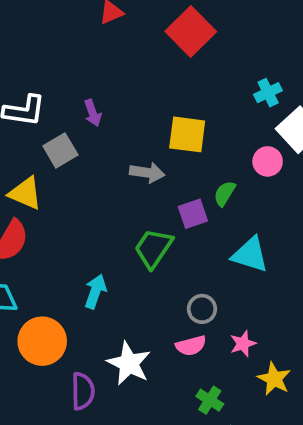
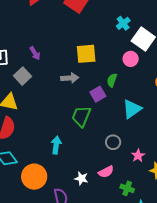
cyan triangle: (250, 255) -> (132, 109), turned -40
pink semicircle: (191, 346) -> (106, 172), moved
white star: (129, 363) -> (81, 178), size x0.6

